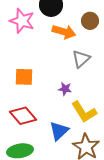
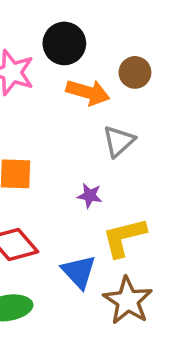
yellow L-shape: (84, 112) -> (124, 237), turned 108
blue triangle: (59, 131) -> (79, 272), turned -30

